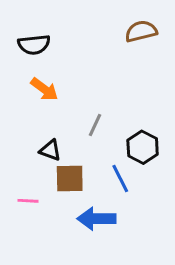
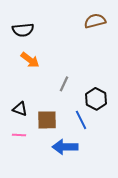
black triangle: (50, 150) -> (20, 109), moved

